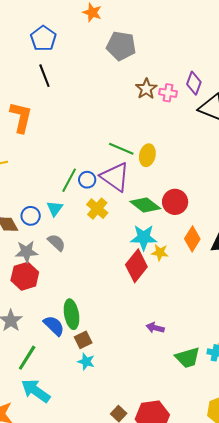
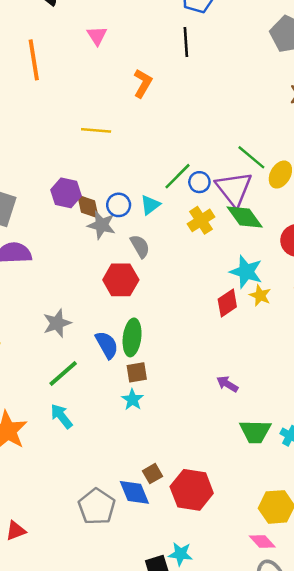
orange L-shape: (21, 117) -> (143, 83), size x0.7
green diamond: (145, 205) -> (245, 217), moved
gray star: (26, 252) -> (102, 225), moved
red diamond: (136, 266) -> (227, 303), size x0.7
red hexagon: (25, 276) -> (121, 280), moved
cyan arrow: (36, 391) -> (61, 416), size x0.7

